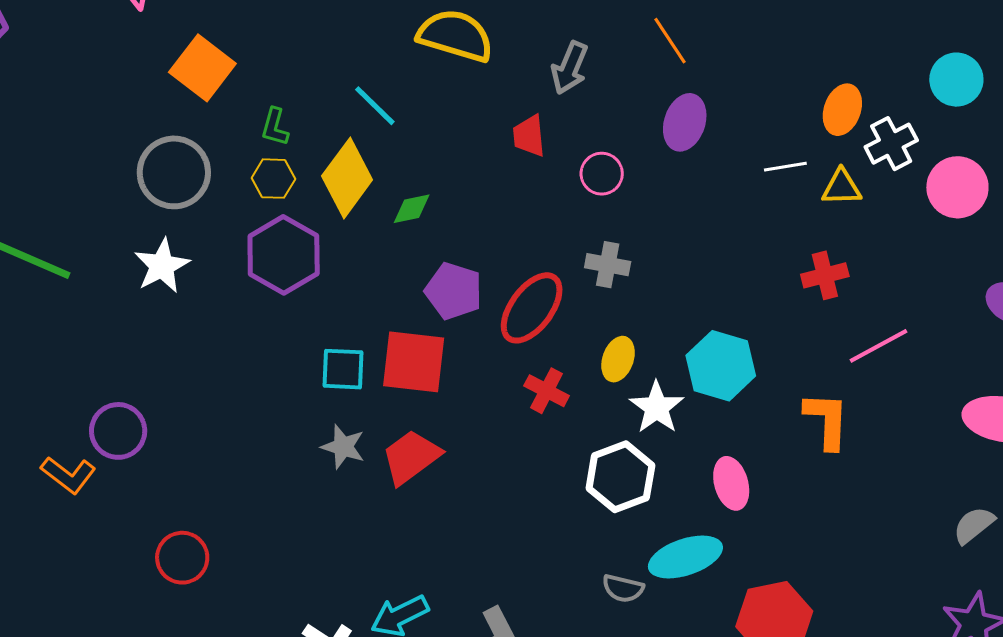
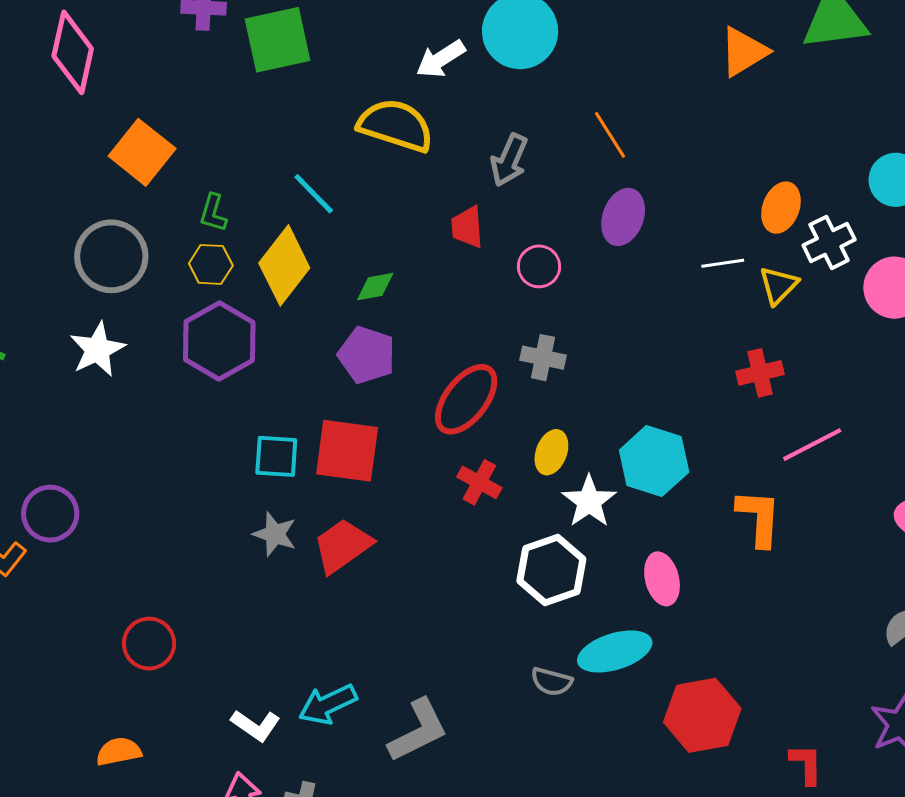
yellow triangle: (842, 187) -> (779, 285), turned -45
green diamond: (412, 209) -> (375, 287), moved
purple pentagon: (454, 291) -> (367, 355), moved
red circle: (182, 558) -> (149, 644), moved

